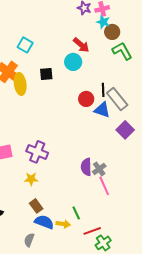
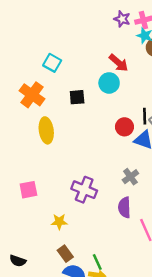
yellow ellipse: (20, 84) -> (46, 130), moved
purple cross: (37, 152) -> (84, 190), moved
gray cross: (99, 169) -> (130, 177), moved
green line: (76, 213) -> (97, 262), moved

